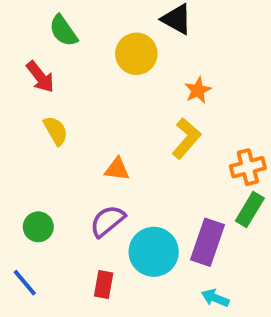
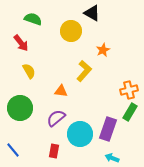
green semicircle: (63, 31) -> (33, 19), turned 144
yellow L-shape: (186, 138) -> (84, 71), moved
green circle: (38, 227) -> (20, 108), moved, size x1.6

